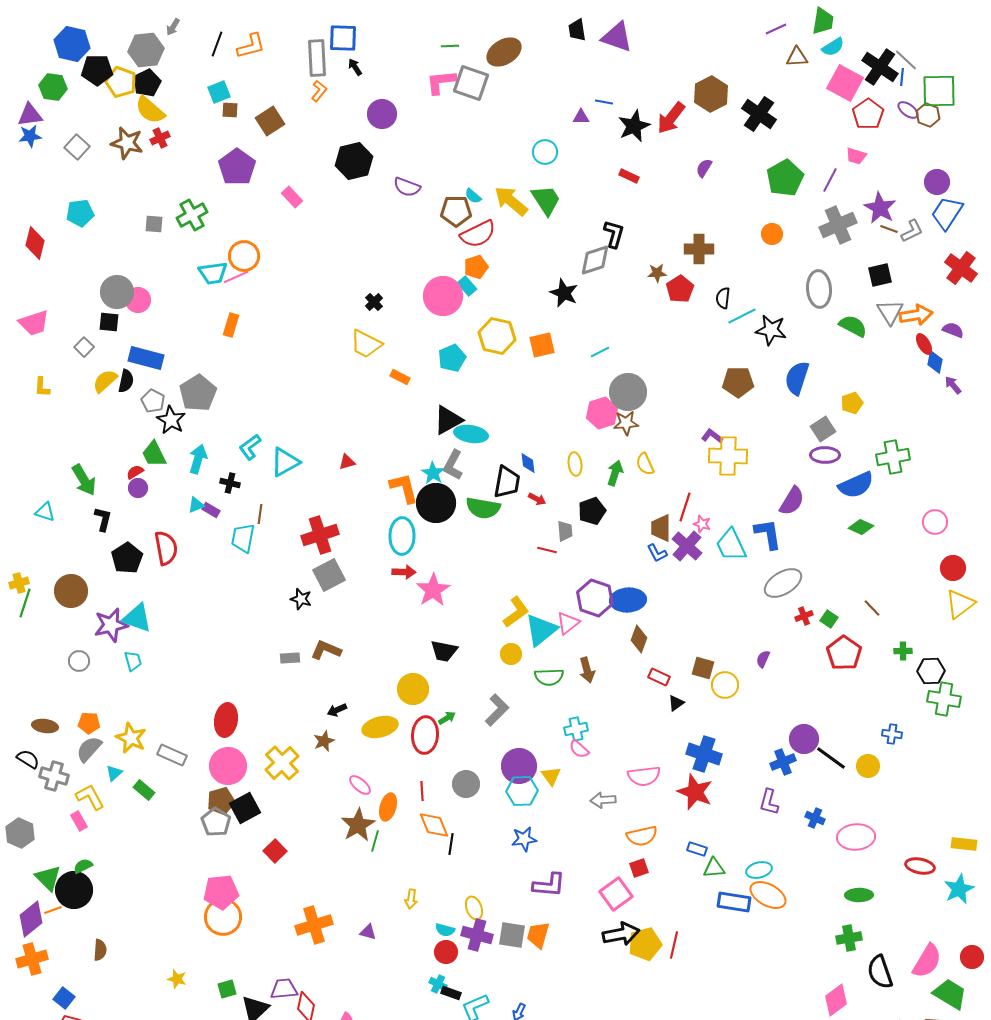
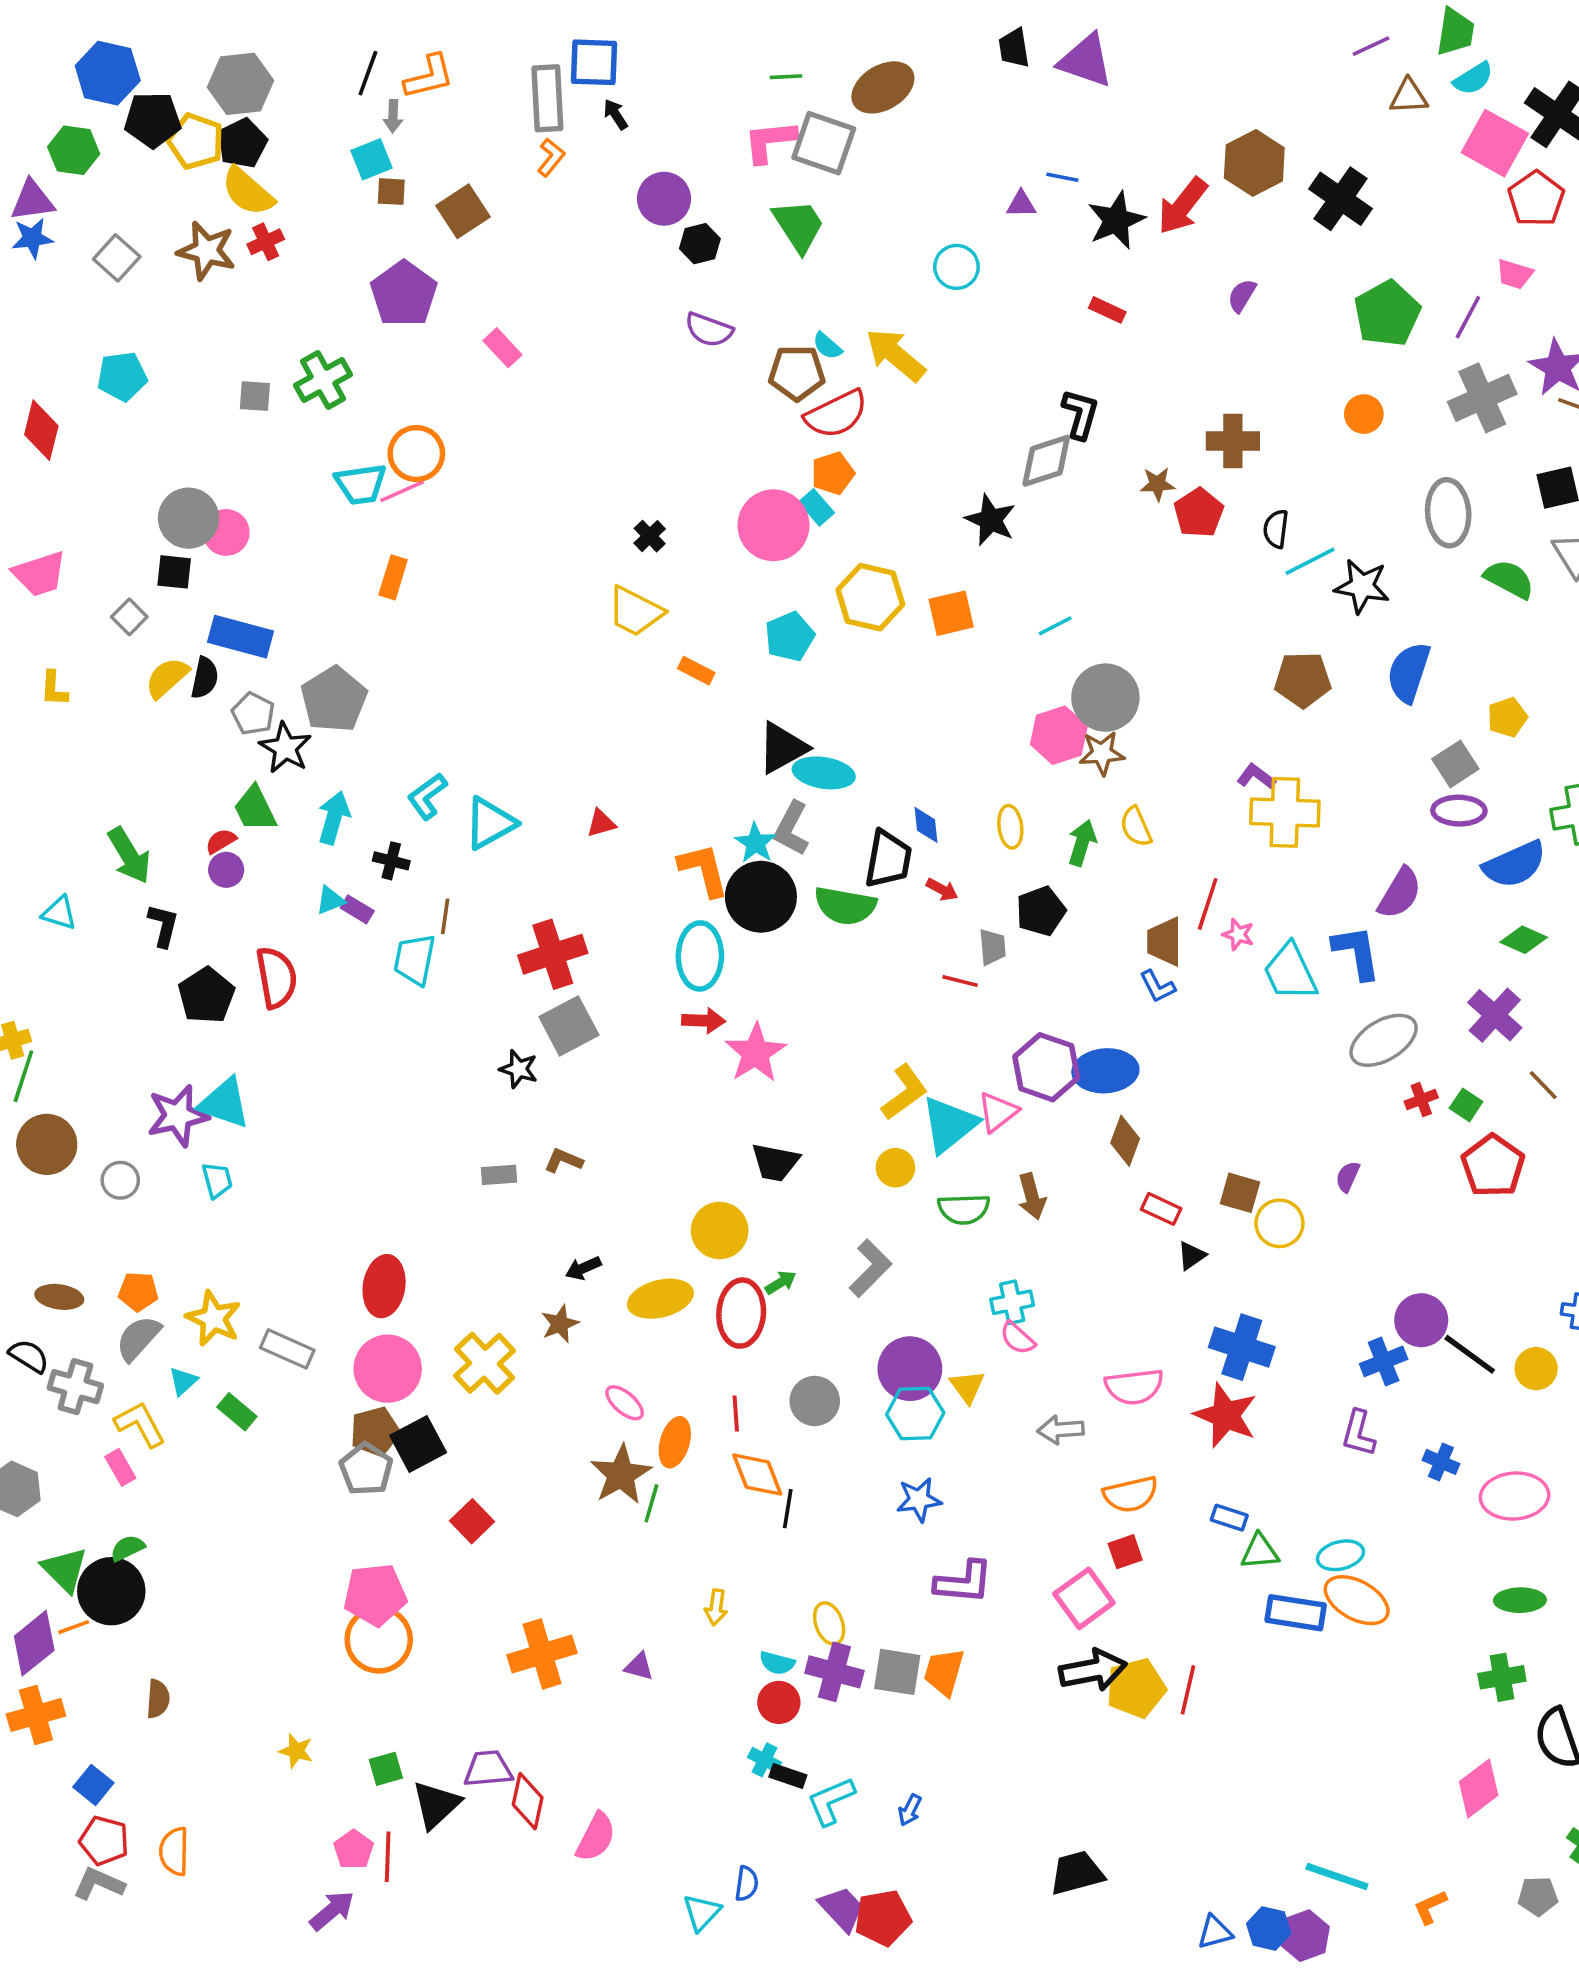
gray arrow: (173, 27) -> (393, 116), moved, turned -30
black hexagon: (354, 161) -> (700, 244), moved, size x0.6
green trapezoid: (546, 200) -> (799, 226), moved
purple cross: (687, 546) -> (1495, 1015), moved
brown circle: (71, 591) -> (47, 1144), moved
brown L-shape: (326, 650) -> (564, 1161), size x0.7

